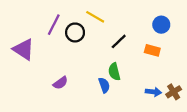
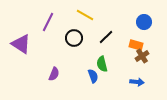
black circle: (75, 32) -> (74, 38), moved
purple semicircle: (60, 83) -> (54, 74), turned -32
brown cross: (174, 92) -> (142, 56), moved

